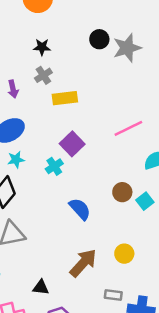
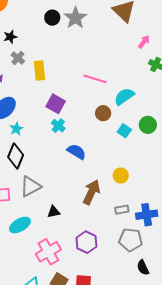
yellow rectangle: (65, 98) -> (40, 71), turned -72
pink line: (128, 128) -> (95, 79), turned 60
cyan cross: (54, 166) -> (58, 126), moved
brown circle: (122, 192) -> (103, 113), moved
black triangle: (41, 287) -> (54, 212), moved

